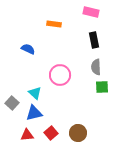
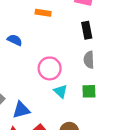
green square: (102, 87) -> (89, 91), moved
cyan triangle: (35, 93) -> (61, 91), moved

